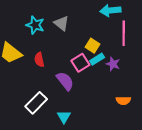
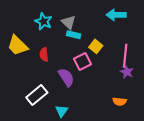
pink line: (124, 33) -> (125, 56), moved
cyan rectangle: (97, 59) -> (74, 35), moved, turned 40
purple star: (113, 64) -> (127, 72), moved

